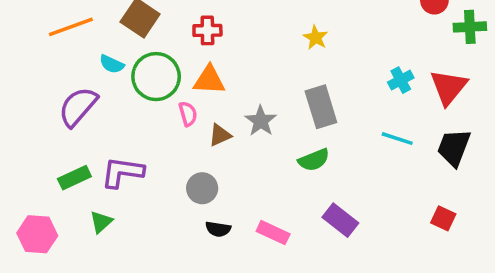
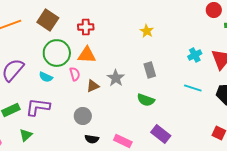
cyan semicircle: (112, 64) -> (46, 77), moved
gray rectangle: (321, 107) -> (150, 70), size x0.7
green semicircle: (314, 160) -> (146, 100), turned 42

